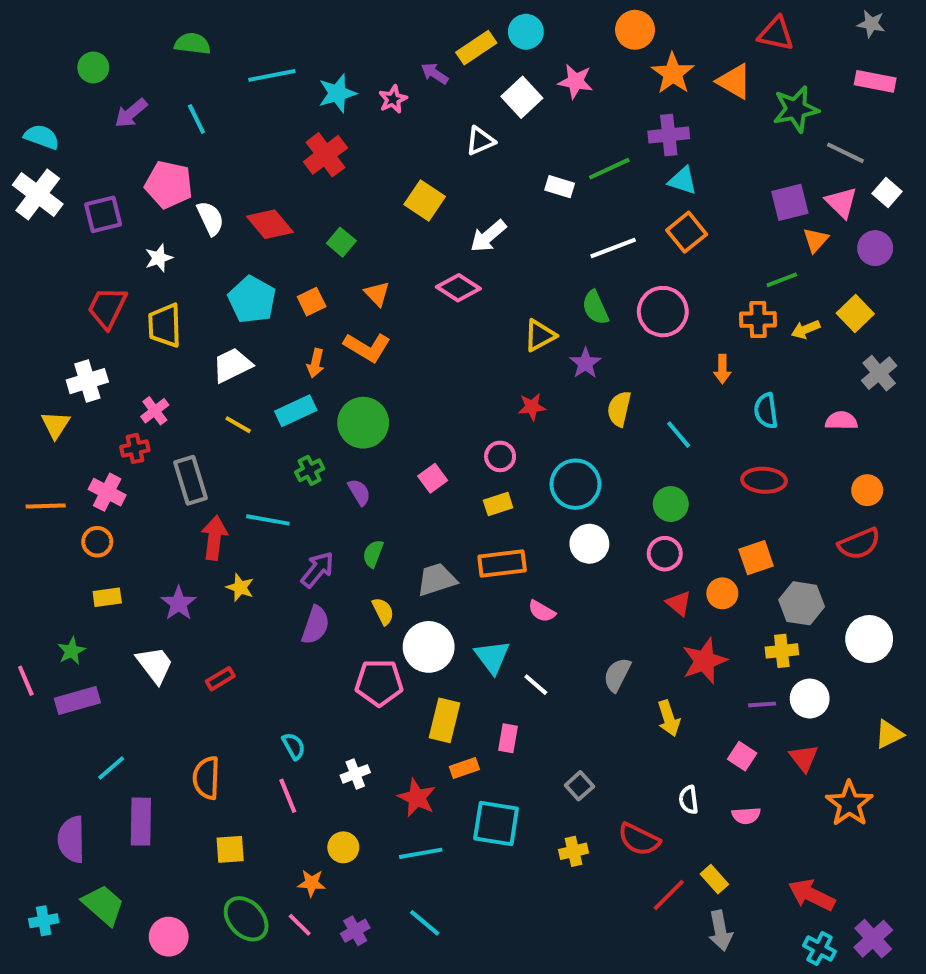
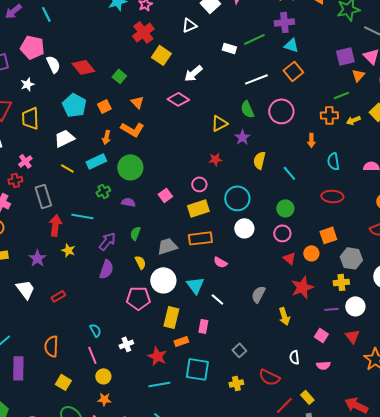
red cross: (325, 155) -> (143, 32), moved
purple semicircle: (359, 492) -> (128, 202), turned -48
yellow rectangle: (498, 504) -> (198, 208), size x1.5
yellow circle: (343, 847) -> (103, 376), moved
yellow square: (230, 849) -> (63, 382), turned 35

